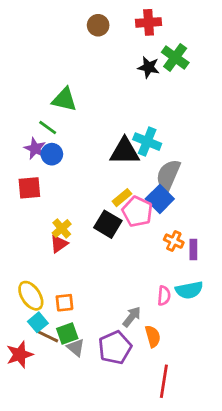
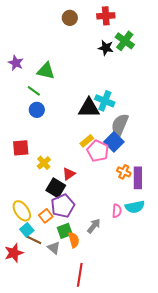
purple star: (35, 149) -> (16, 63), moved
red square: (29, 188) -> (21, 148), moved
black square: (108, 224) -> (56, 188), moved
red triangle: (59, 244) -> (69, 174), moved
purple rectangle: (193, 249) -> (138, 178), size x1.5
orange square: (64, 303) -> (46, 216), turned -32
green square: (67, 334) -> (65, 231), moved
orange semicircle: (153, 336) -> (74, 240), moved
purple pentagon: (115, 348) -> (63, 206), moved
red line: (164, 381) -> (80, 275), moved

